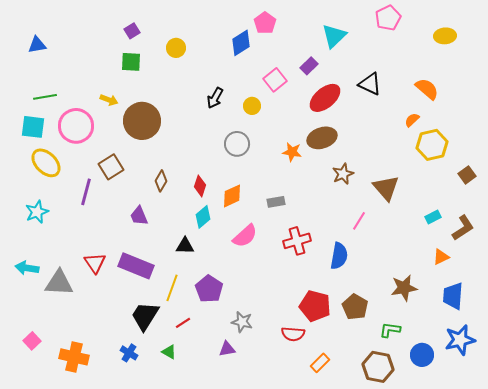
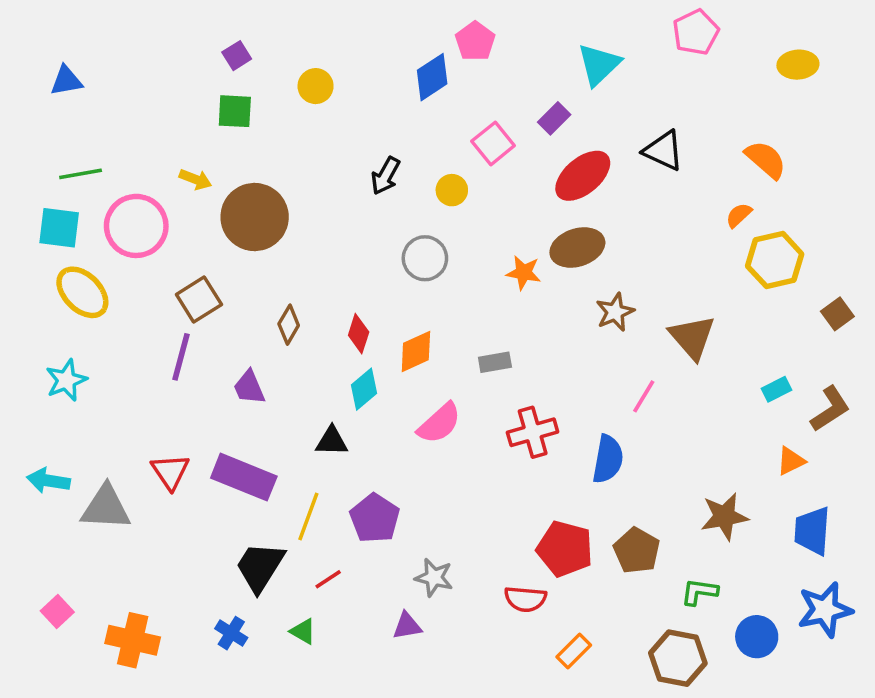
purple line: (86, 192) -> (181, 357), moved

